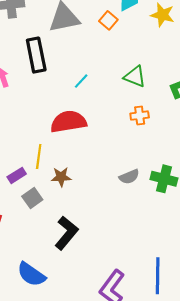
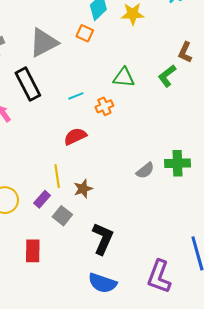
cyan line: (81, 81) -> (76, 96), turned 42
orange cross: (140, 116) -> (104, 106), moved
red semicircle: (68, 122) -> (75, 136), size x0.7
blue semicircle: (31, 274) -> (102, 283), moved

